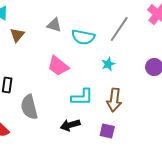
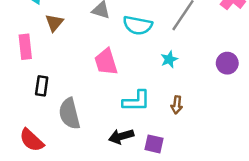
pink trapezoid: (58, 66) -> (106, 62), turned 35
brown arrow: (114, 100) -> (177, 105), size x0.6
purple square: (107, 131) -> (154, 144), moved

